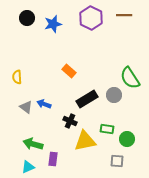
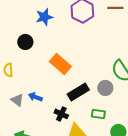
black circle: (27, 18) -> (25, 42), moved
orange rectangle: (69, 71) -> (60, 64), size x1.5
green rectangle: (107, 129) -> (98, 114), moved

